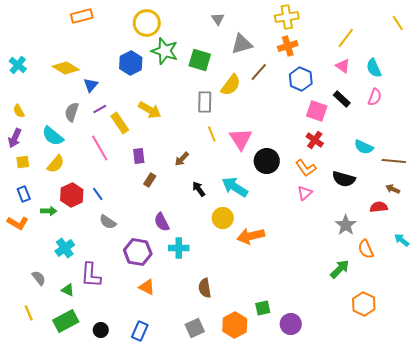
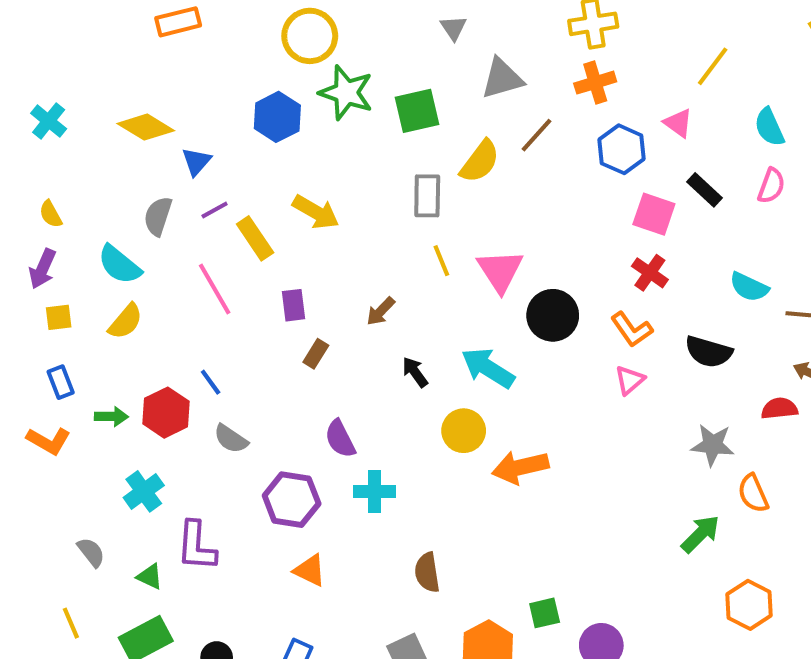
green square: (200, 60) -> (417, 111), turned -30
pink triangle: (343, 66) -> (678, 123), moved
red hexagon: (72, 195) -> (166, 413), moved
gray star: (346, 225) -> (713, 445), turned -30

